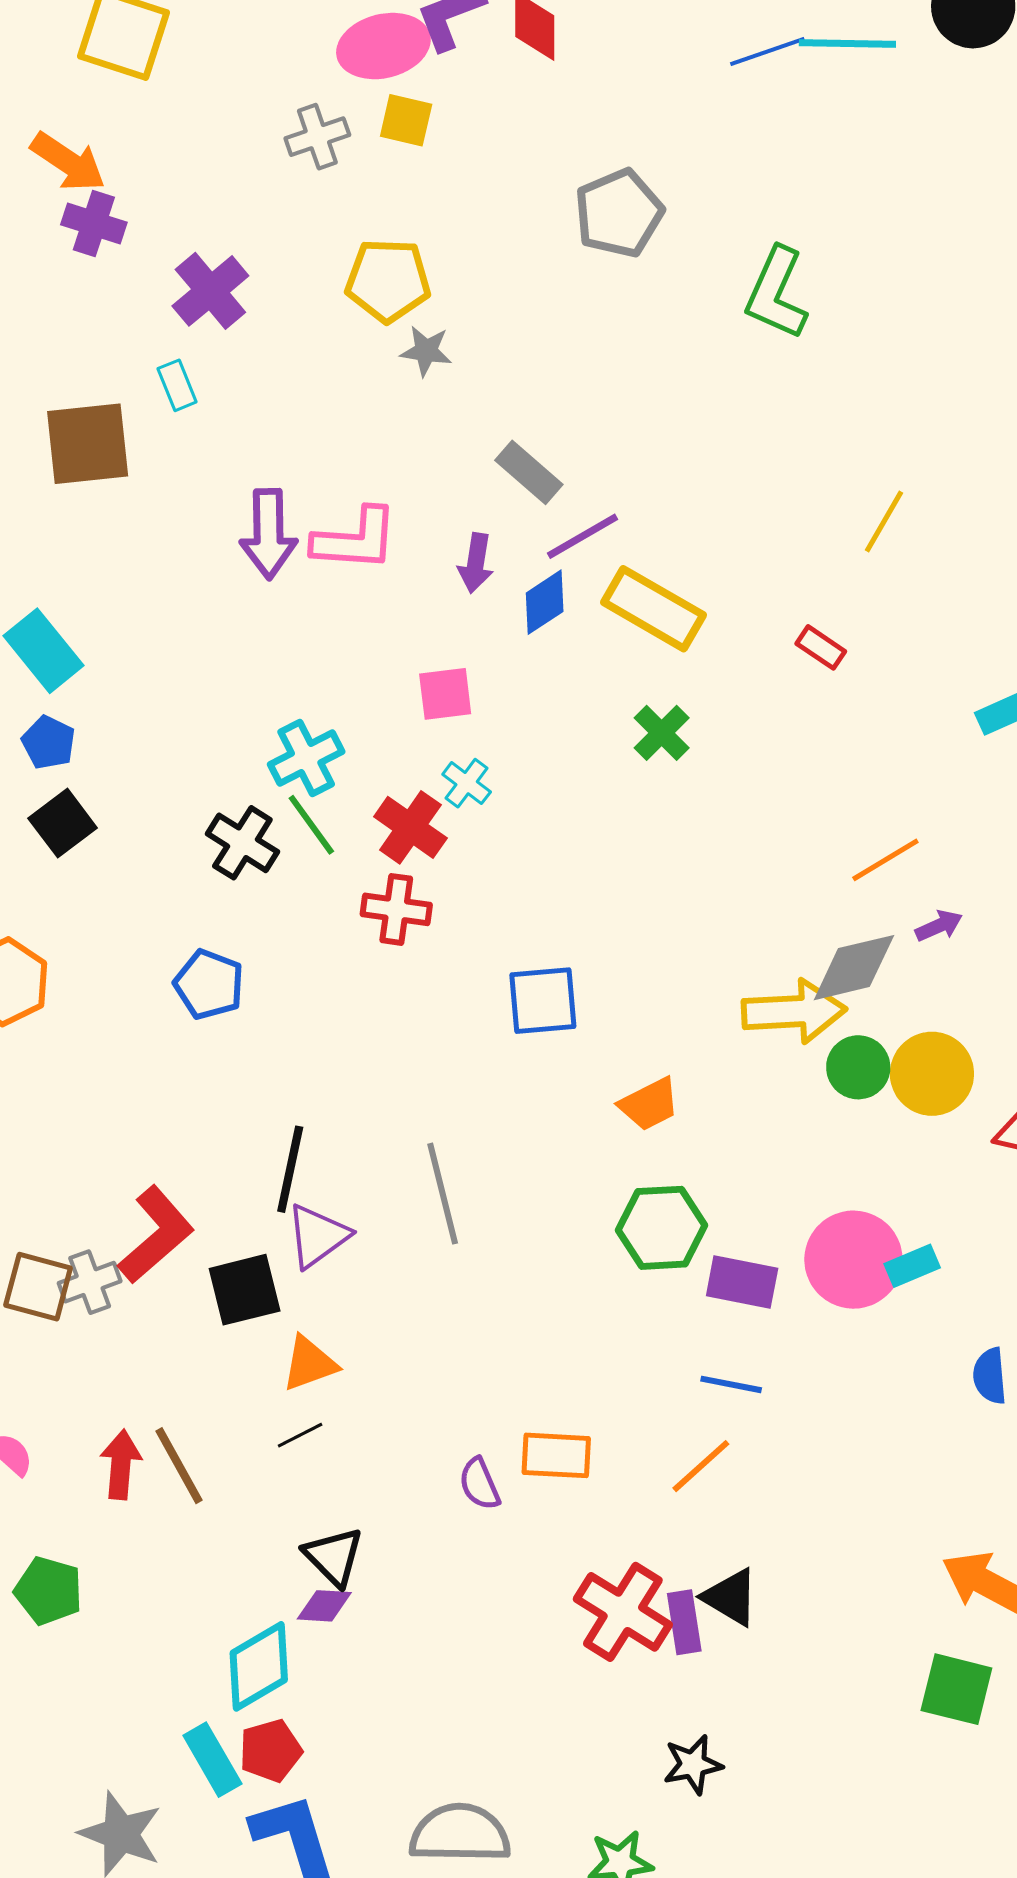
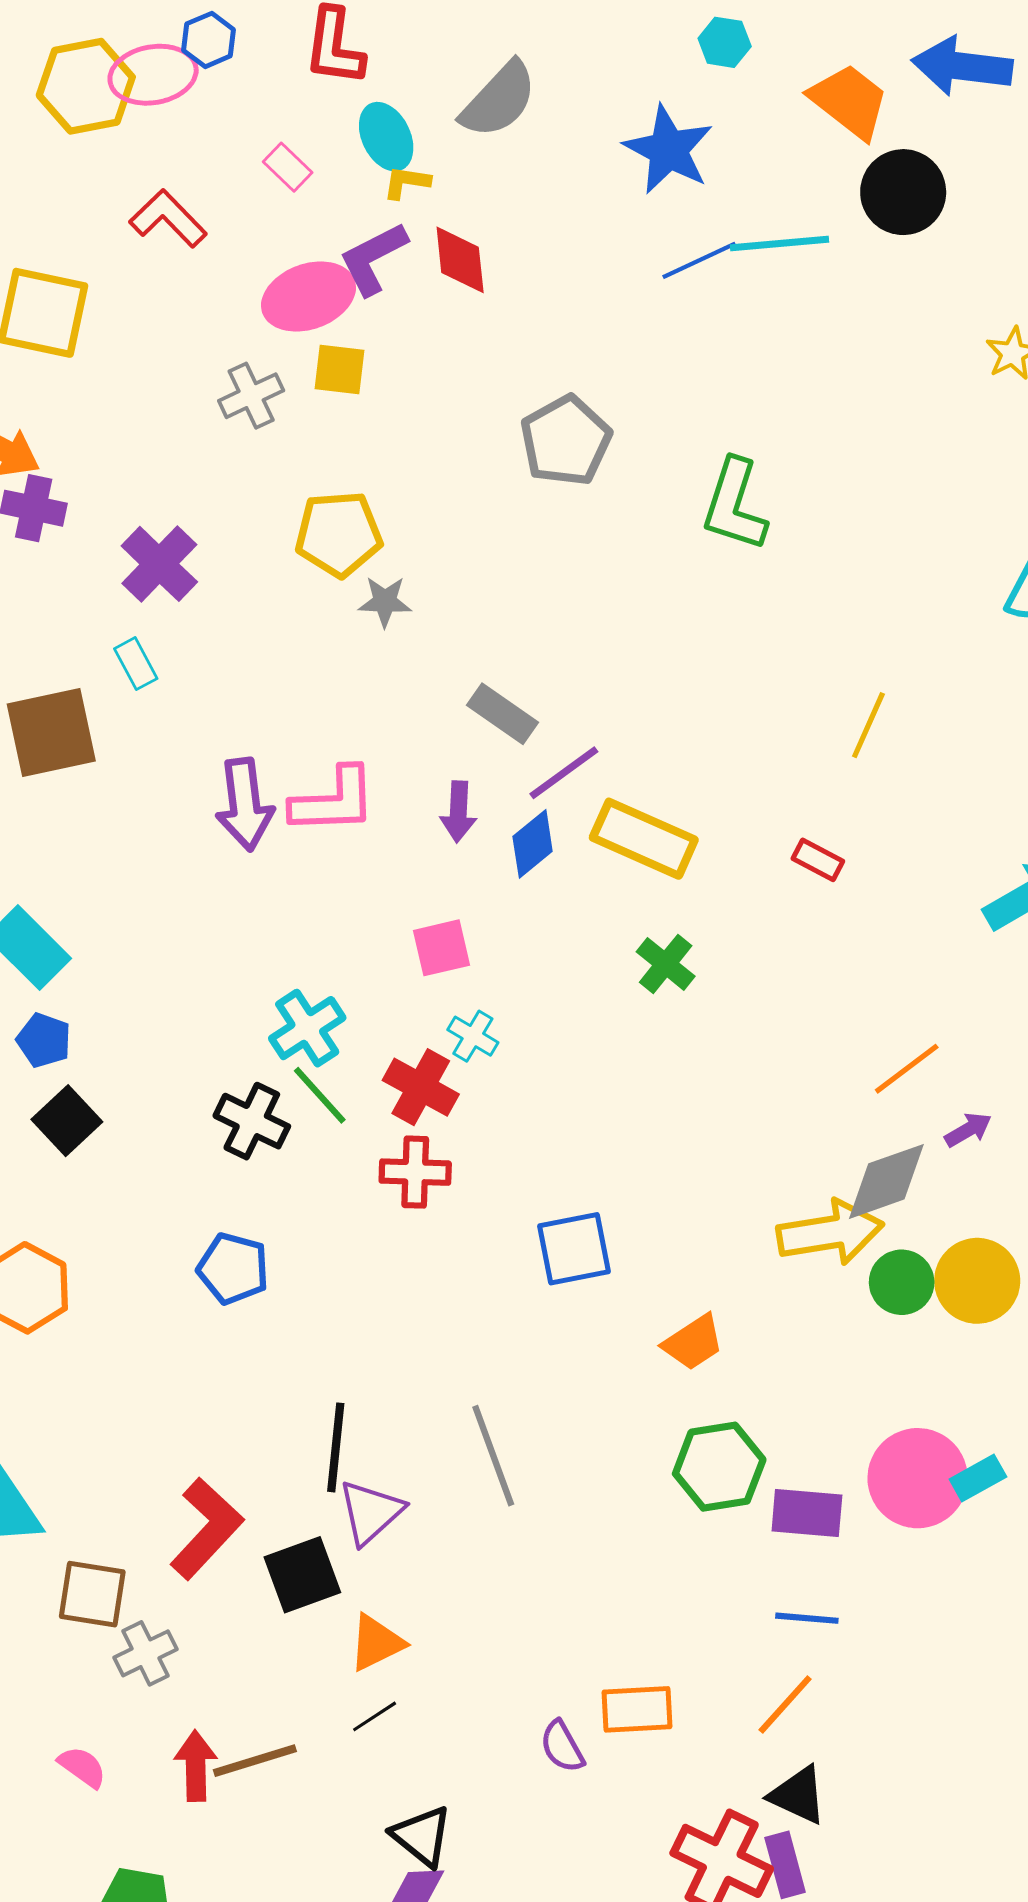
gray cross: (90, 1282) -> (146, 1653), moved
brown line: (179, 1466) -> (255, 1761), turned -72
black triangle: (731, 1597) -> (798, 1795), moved

